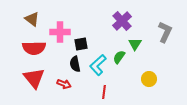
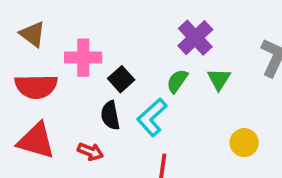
black square: (81, 44) -> (121, 79), turned -32
green semicircle: (119, 57) -> (177, 81), moved
red triangle: (34, 78) -> (36, 141), turned -35

